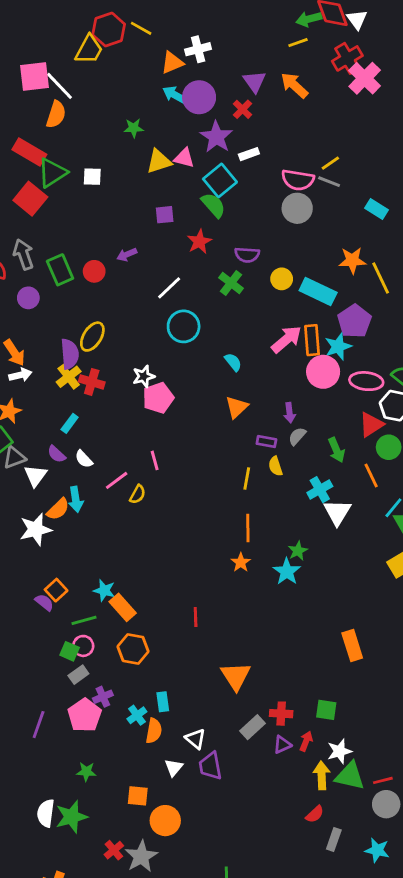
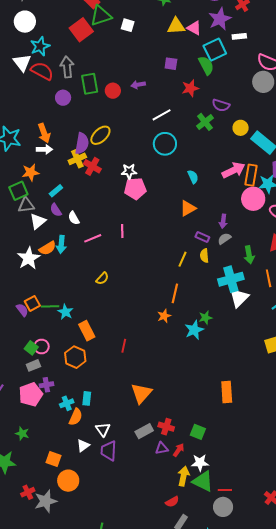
cyan rectangle: (70, 423) -> (56, 191), moved
cyan cross: (320, 490) -> (231, 279), size x1.4
yellow semicircle: (138, 494) -> (102, 278), moved
white star: (36, 529) -> (29, 258), turned -30
orange rectangle: (123, 607) -> (87, 331), moved
green line: (84, 620) -> (50, 306), moved

